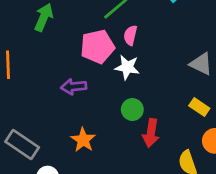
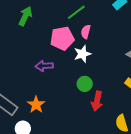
white star: (127, 67) -> (82, 54), turned -30
orange star: (83, 140) -> (36, 105), moved

